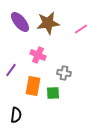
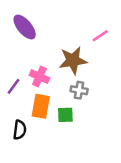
brown star: (48, 23) -> (73, 60), moved
pink cross: (38, 55) -> (39, 77), moved
black semicircle: (16, 115) -> (20, 130), moved

